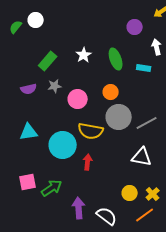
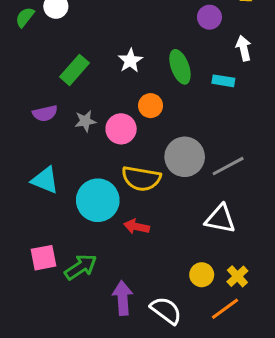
gray star: (55, 86) -> (85, 121), moved
orange circle: (111, 92) -> (151, 106), moved
cyan triangle: (29, 132) -> (45, 180), turned 30
red arrow: (88, 162) -> (137, 227), turned -84

